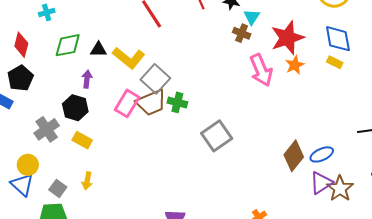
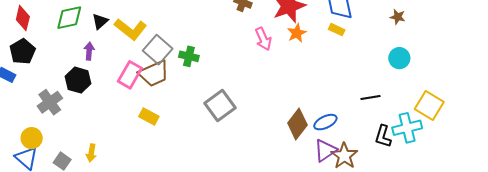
black triangle: (98, 50) -> (100, 21), turned -42
pink arrow: (261, 70) -> (263, 39), size x0.7
green cross: (177, 102) -> (189, 56), moved
yellow rectangle: (82, 140) -> (149, 117), moved

